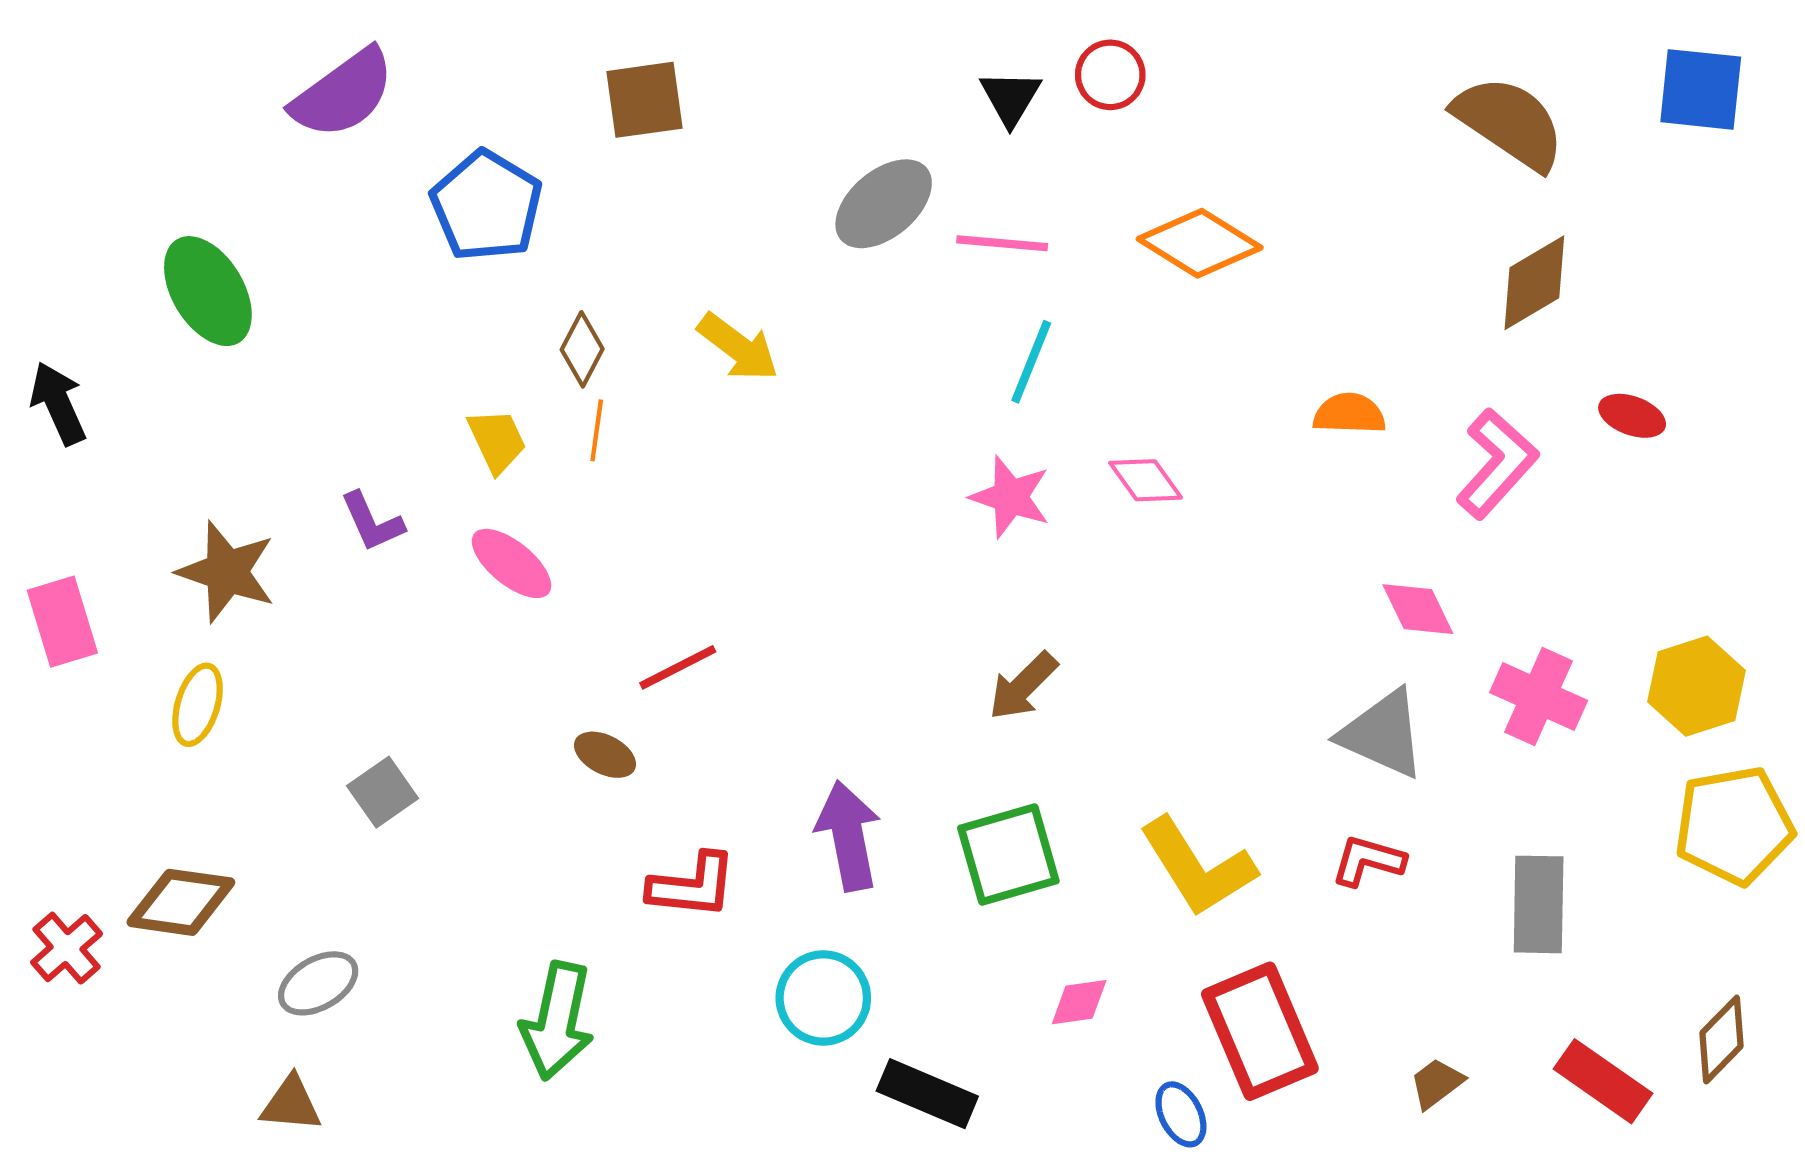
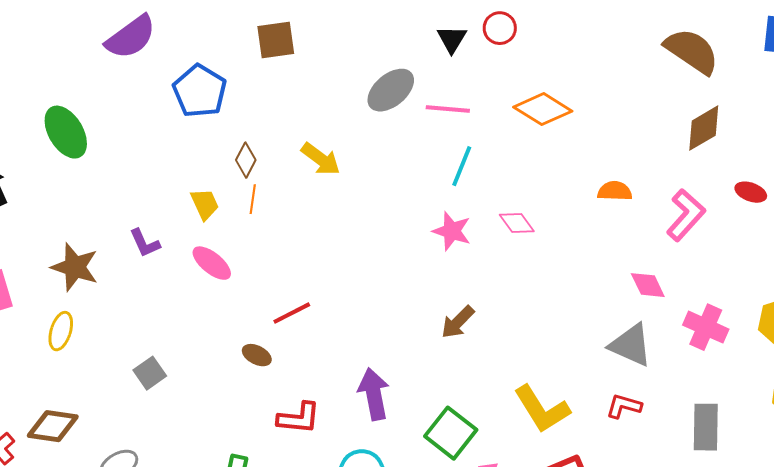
green square: (1008, 855) -> (451, 433), moved, turned -36

